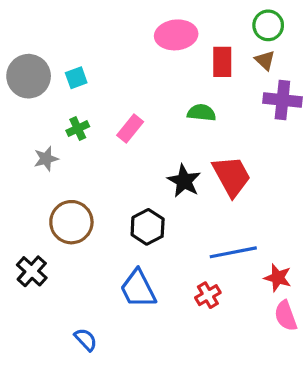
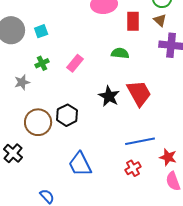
black hexagon: (148, 227) -> (67, 115), moved
red cross: (208, 295) -> (133, 168), moved

